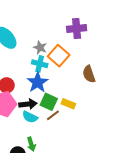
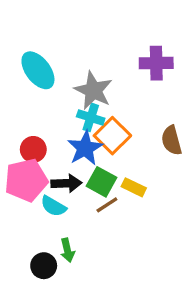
gray star: (40, 48) -> (93, 90), size x1.6
orange square: (59, 56) -> (112, 136), moved
cyan semicircle: (30, 117) -> (53, 206), moved

